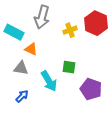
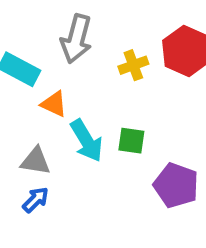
gray triangle: (21, 68) -> (36, 161), moved
cyan arrow: (49, 81) -> (87, 141), moved

